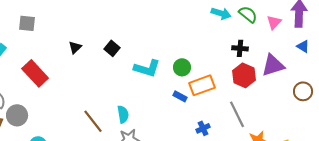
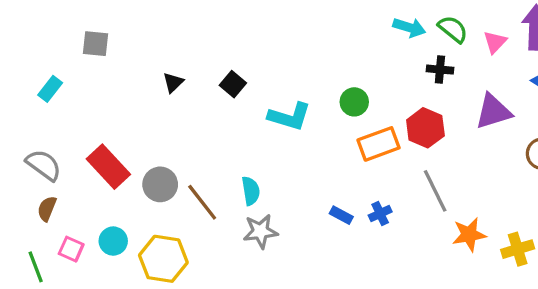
black cross: (240, 48) -> (440, 70), moved
green circle: (182, 67) -> (354, 102), moved
red rectangle: (35, 73) -> (108, 167), moved
red hexagon: (244, 75) -> (425, 128), moved
blue rectangle: (180, 96) -> (341, 215), moved
gray circle: (17, 115) -> (160, 184), moved

